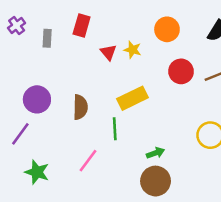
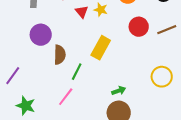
yellow rectangle: (133, 98) -> (101, 48), turned -35
purple circle: (37, 99) -> (41, 35), moved
green line: (115, 129) -> (77, 72), moved, turned 30

